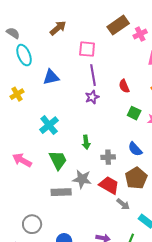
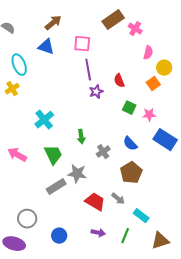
pink cross: (140, 34) -> (135, 29), turned -32
cyan ellipse: (24, 55) -> (19, 65), moved
blue triangle: (51, 77) -> (46, 47), moved, turned 30
purple star: (92, 97) -> (96, 92), moved
gray cross: (108, 157) -> (103, 152), turned -32
red trapezoid: (109, 185) -> (95, 202), moved
gray rectangle: (61, 192) -> (56, 187), turned -30

